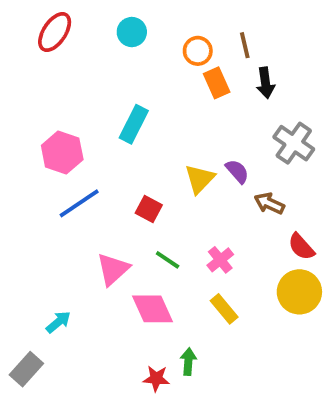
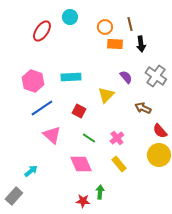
red ellipse: (55, 32) -> (42, 31), moved
orange rectangle: (217, 83) -> (115, 44), turned -63
cyan rectangle: (134, 124) -> (71, 77), moved, turned 60
purple semicircle: (237, 171) -> (126, 77), moved
pink triangle: (113, 269) -> (52, 135), moved, turned -36

